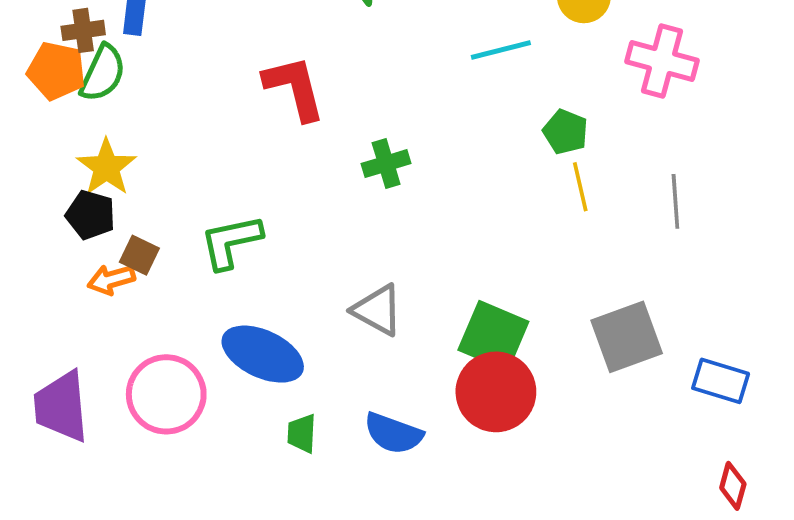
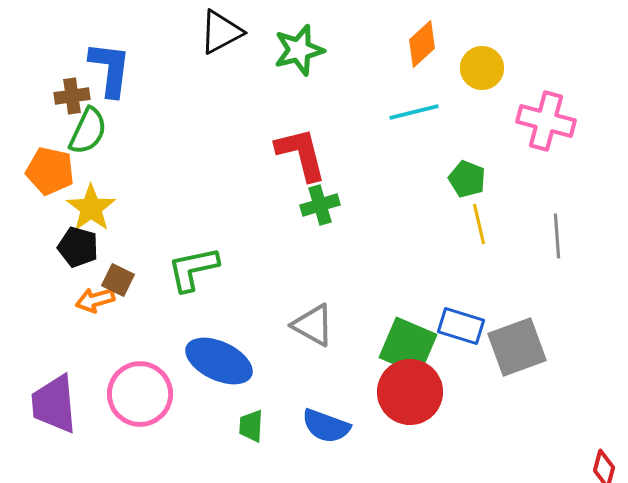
orange pentagon: (56, 71) -> (50, 171), moved
red L-shape: (294, 88) -> (301, 154), moved
blue rectangle: (721, 381) -> (461, 326), moved

